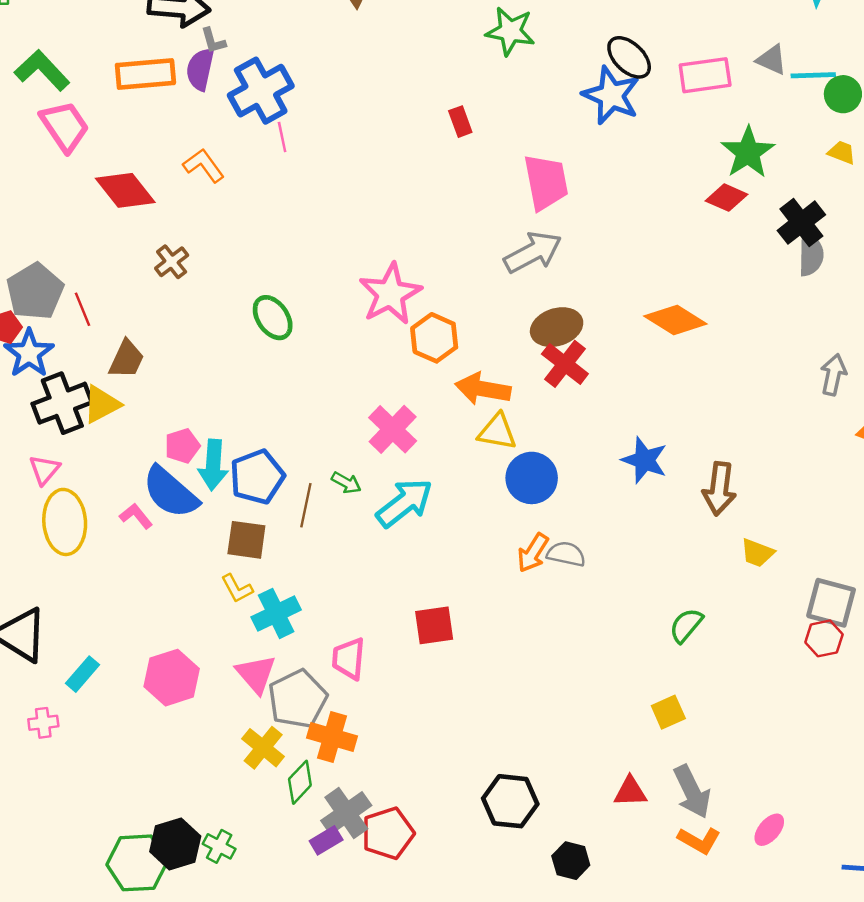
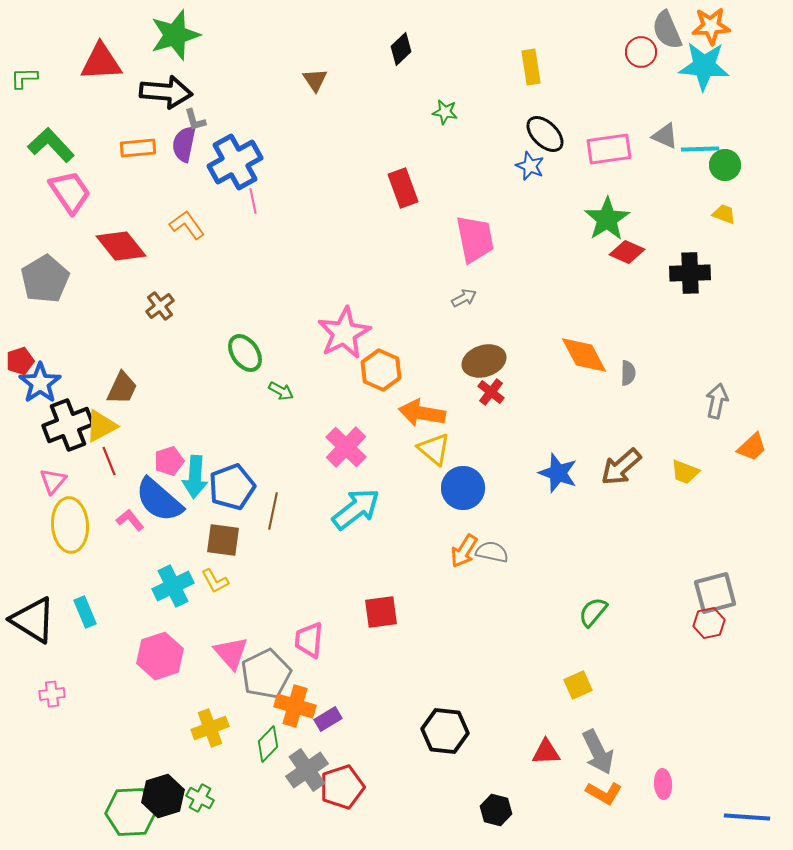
green star: (510, 31) -> (445, 112), size x0.6
orange rectangle: (145, 74) -> (138, 148), size x0.7
blue star: (611, 95) -> (530, 166), size x0.6
red rectangle: (460, 122) -> (403, 188), size x1.5
green star: (748, 152) -> (607, 219), moved
black cross: (801, 223) -> (690, 273), turned 36
gray arrow: (533, 252) -> (464, 298), size x0.5
gray semicircle: (811, 255) -> (628, 373), moved, size x0.7
gray pentagon: (35, 291) -> (45, 279), moved
red line: (82, 309) -> (109, 461), moved
orange diamond: (675, 320) -> (584, 355), turned 30
red cross: (565, 364) -> (491, 392), size x0.7
yellow triangle: (497, 432) -> (434, 449), turned 30
green arrow: (346, 483) -> (281, 391), moved
brown arrow: (719, 489) -> (621, 467), moved, turned 42
yellow trapezoid: (757, 553) -> (685, 472), moved
gray square: (831, 603) -> (715, 593), turned -30
cyan cross: (276, 613) -> (173, 586), moved
cyan rectangle: (82, 674) -> (85, 612), moved, turned -64
yellow cross: (263, 748) -> (210, 728), moved, turned 30
black hexagon: (510, 801) -> (445, 731), moved
pink ellipse: (769, 830) -> (663, 784), turned -44
purple rectangle: (326, 840) -> (328, 719), moved

